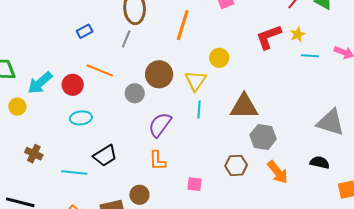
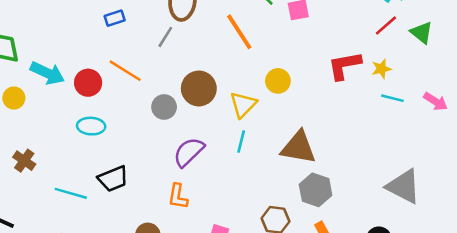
orange line: (183, 25) -> (239, 32), turned -60
cyan arrow: (40, 83) -> (47, 73), turned -124

